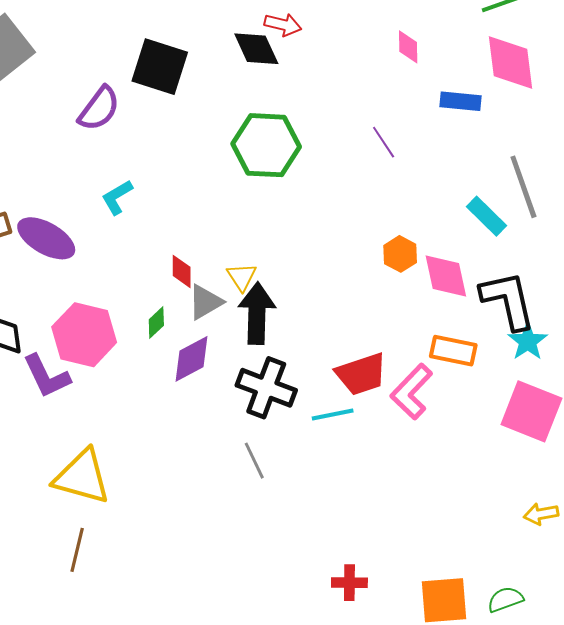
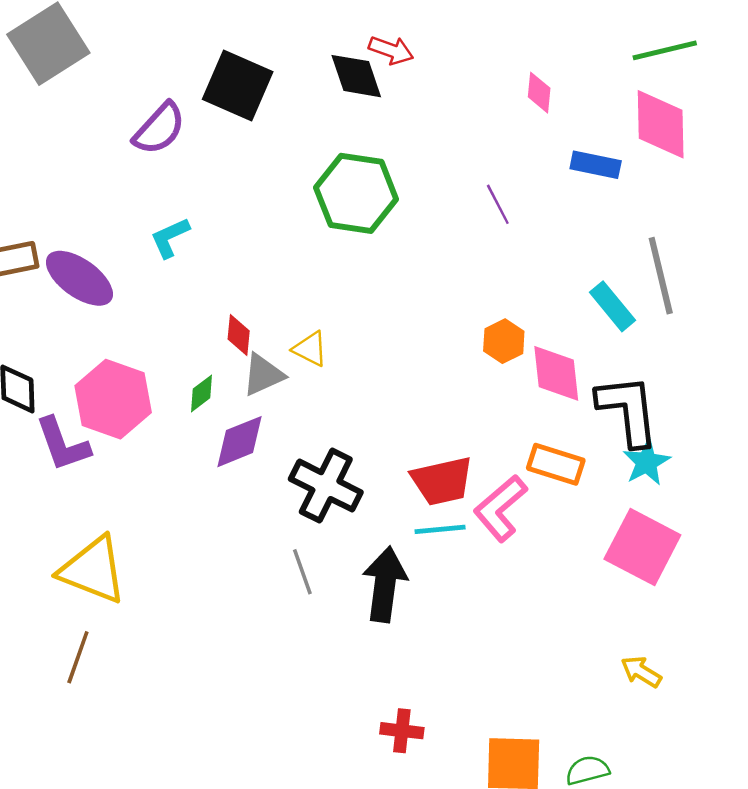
yellow triangle: (242, 277) -> (310, 349), turned -36
black arrow: (257, 313) -> (385, 584), moved
cyan line: (333, 415) -> (440, 529), moved
yellow arrow: (541, 514) -> (641, 672), turned 36

